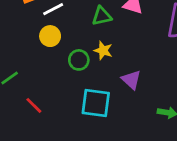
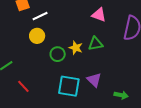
green triangle: (102, 16) -> (96, 44), moved
purple triangle: (131, 80) -> (94, 80), moved

